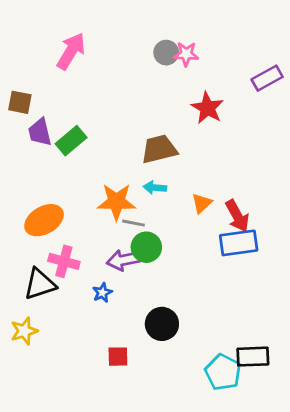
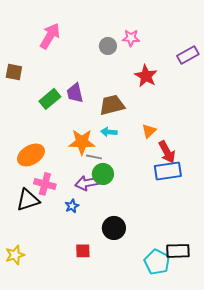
gray circle: (166, 53) -> (108, 46), moved
purple trapezoid: (40, 132) -> (75, 93), moved
orange triangle: (202, 203) -> (149, 131), moved
yellow star: (24, 331) -> (15, 255), moved

